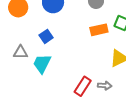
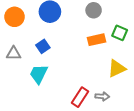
gray triangle: (21, 52) -> (14, 53), moved

